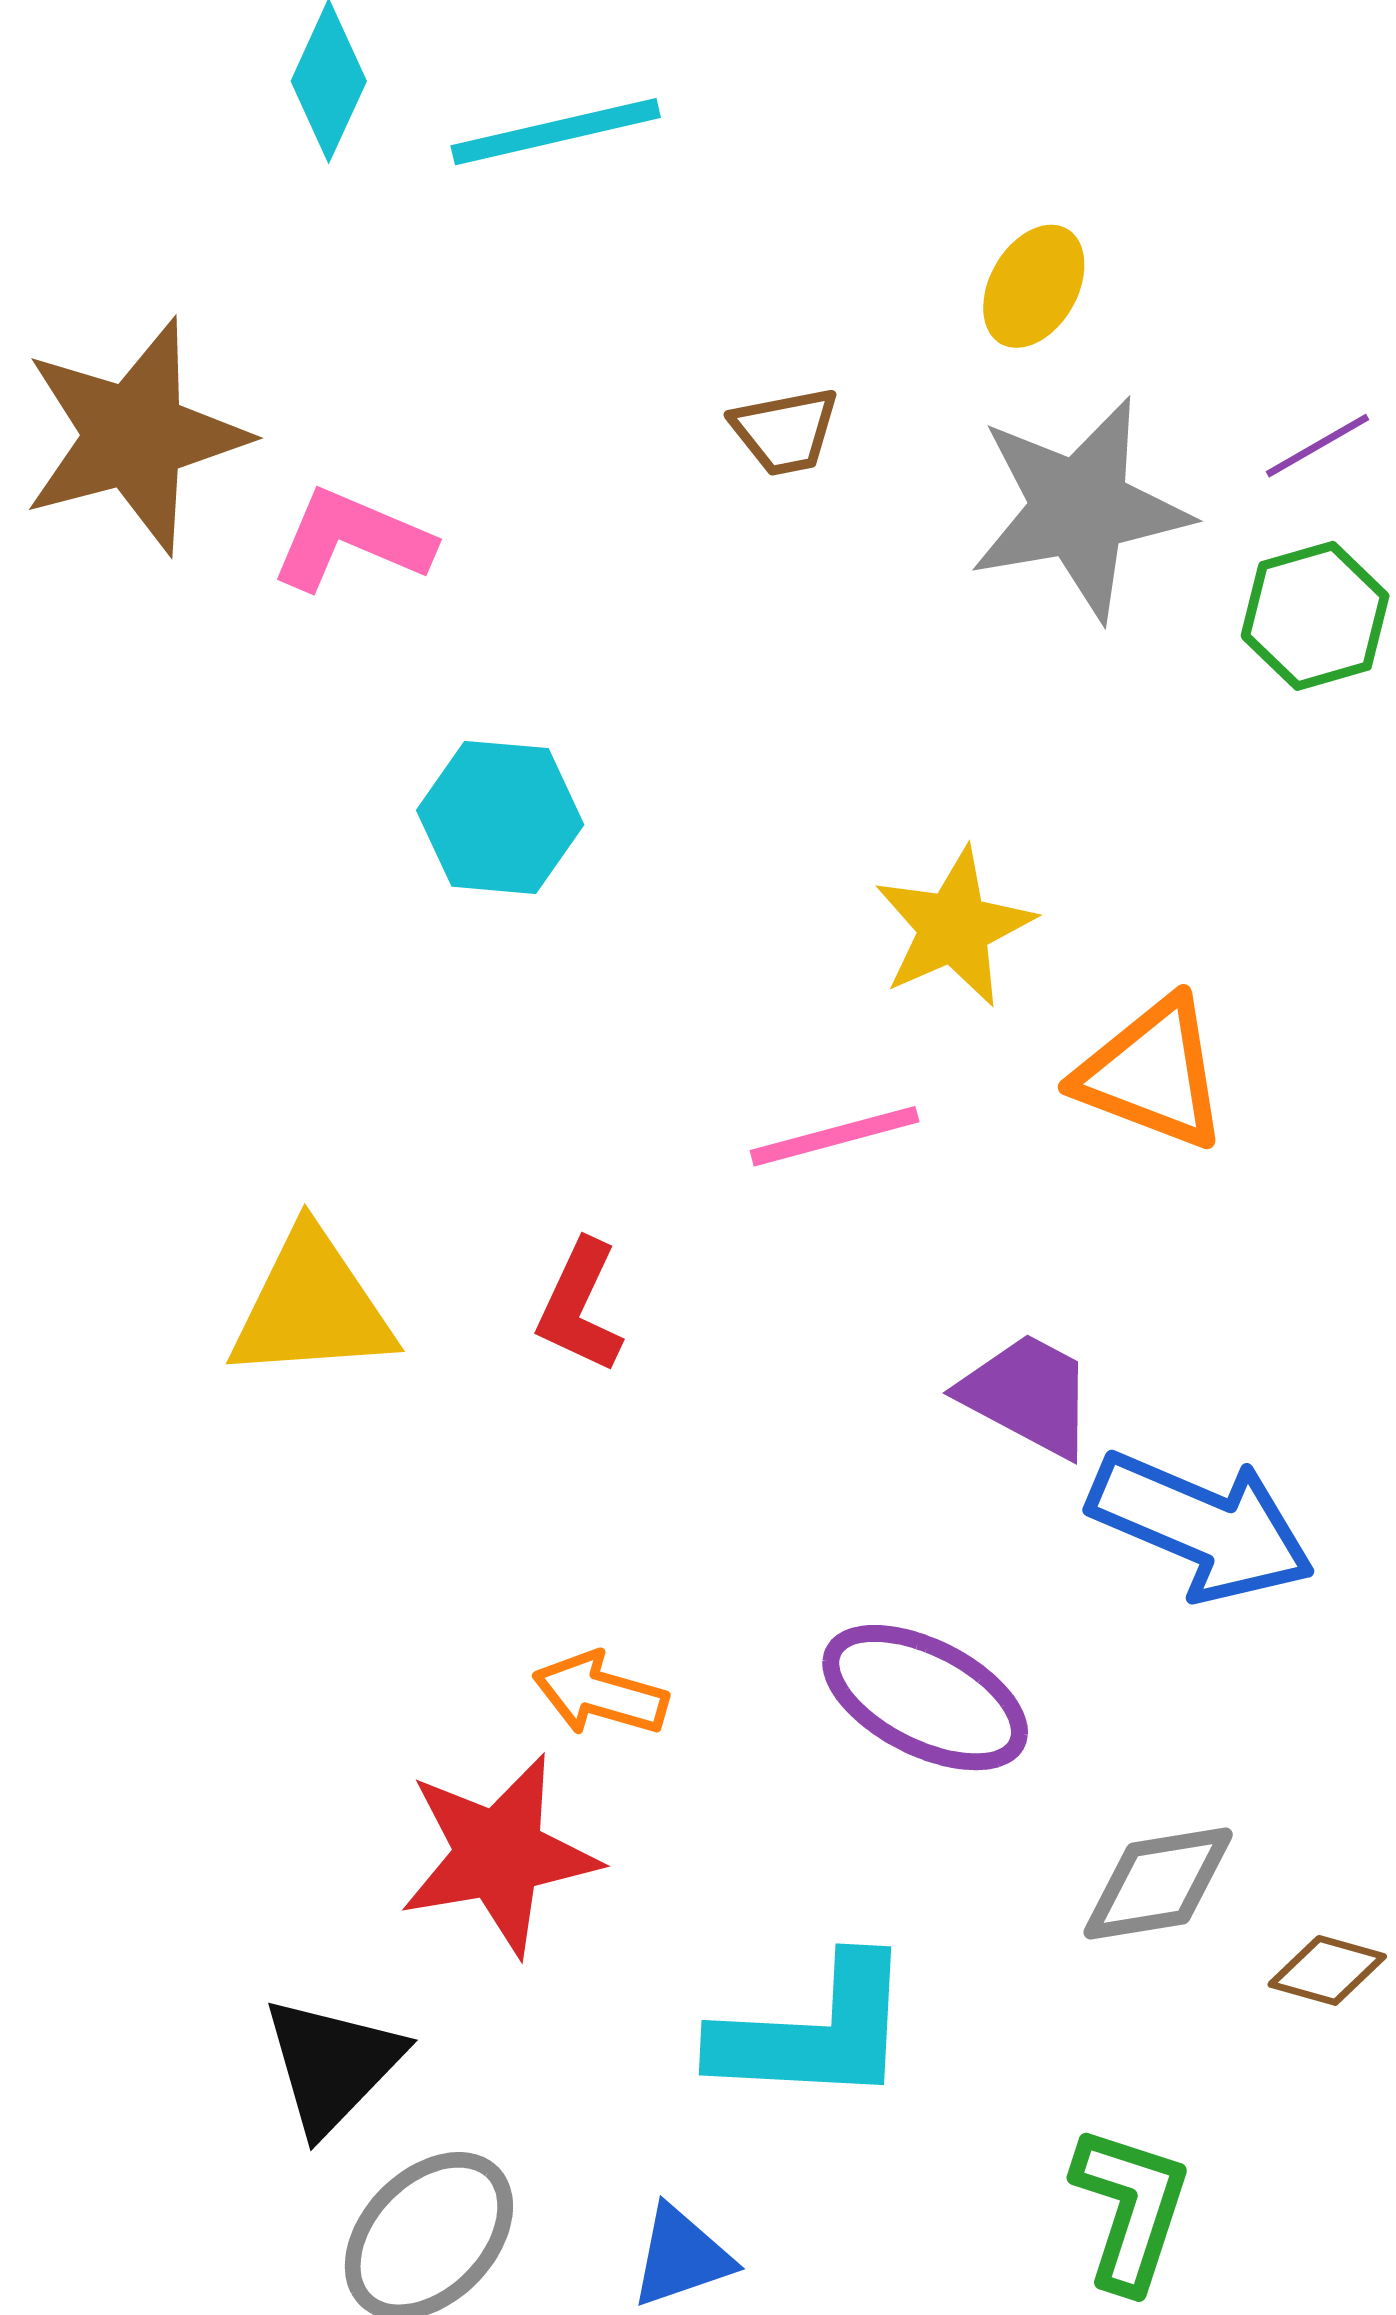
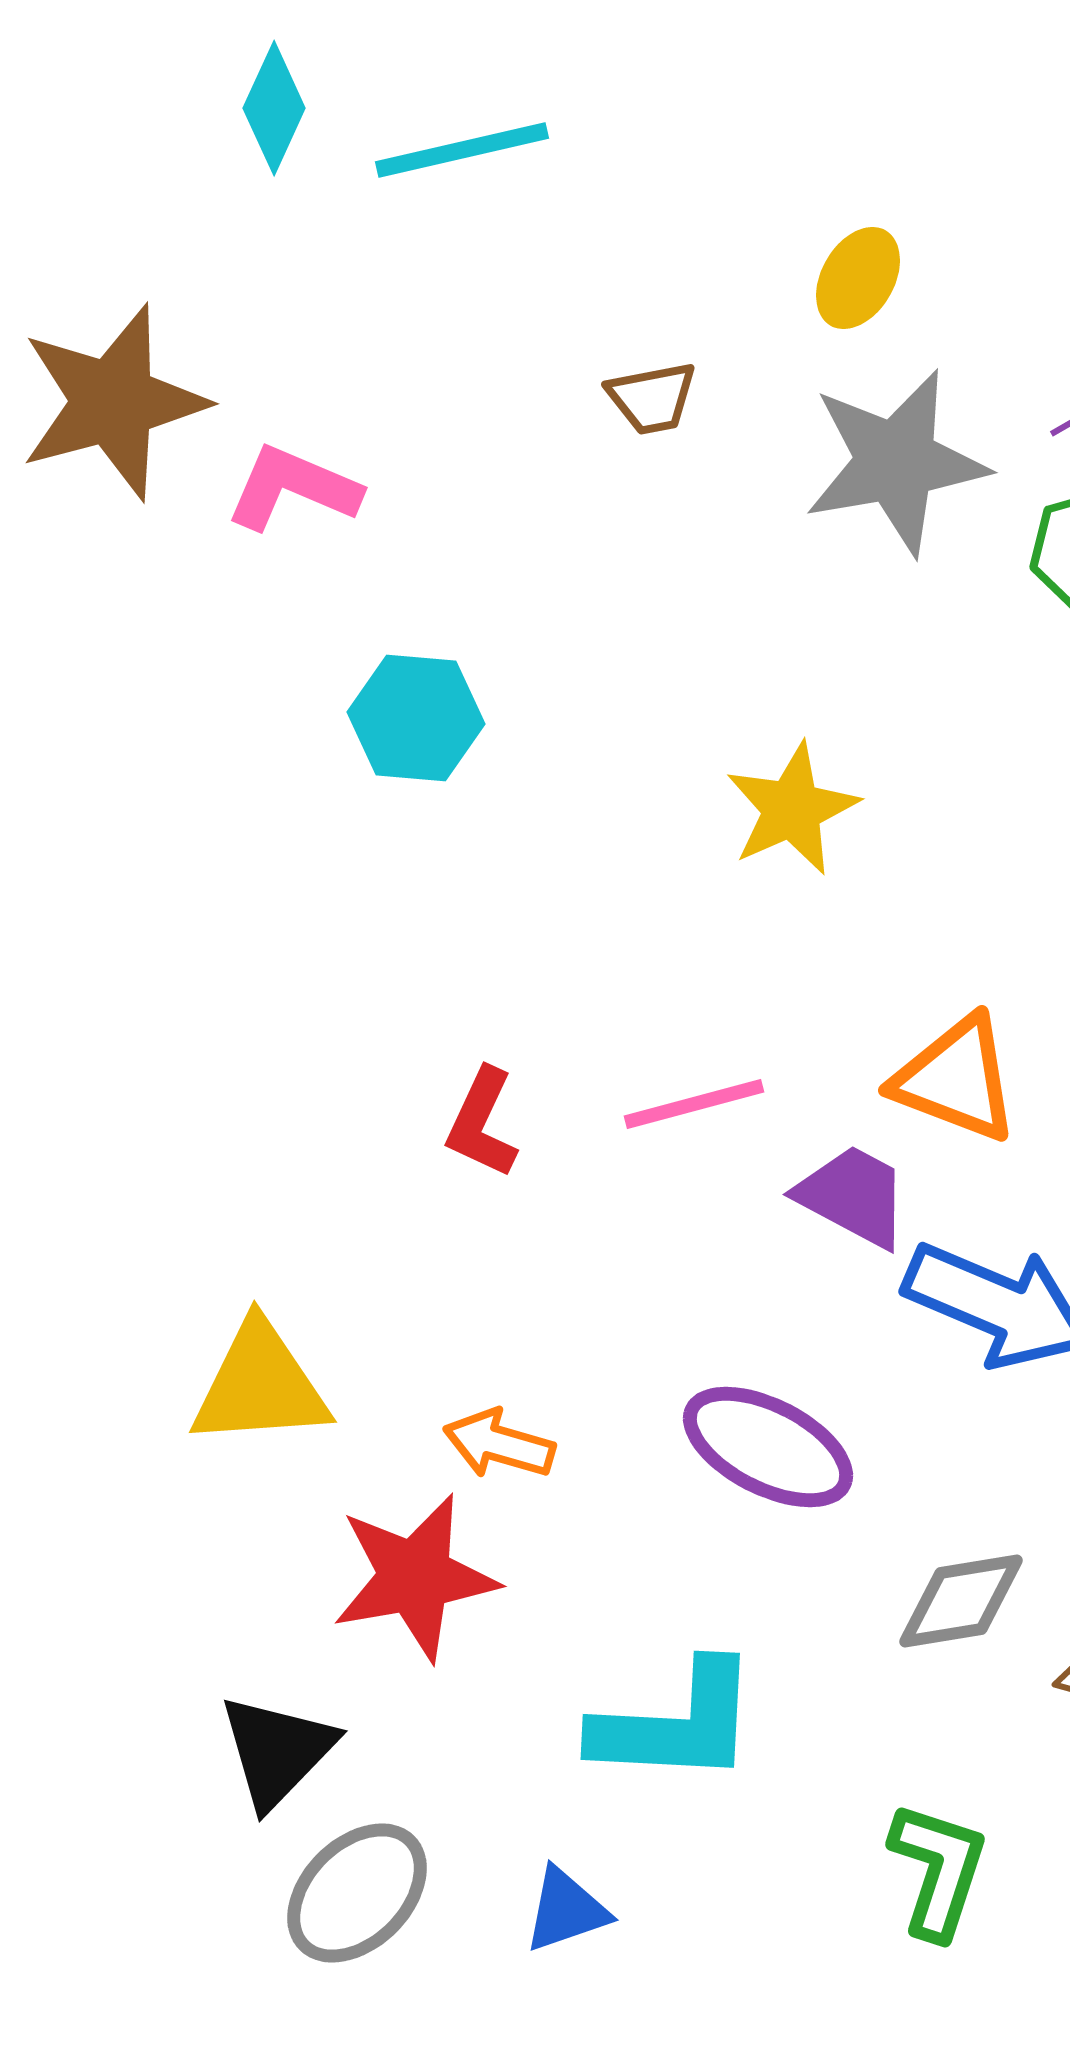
orange triangle: (1152, 1073) -> (956, 1079), moved
pink line: (835, 1136) -> (694, 1104), moved
yellow triangle: (312, 1306) -> (260, 1385), moved

